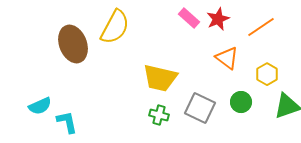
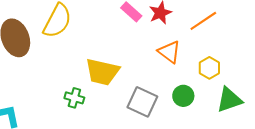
green cross: (159, 115) -> (74, 98), moved

